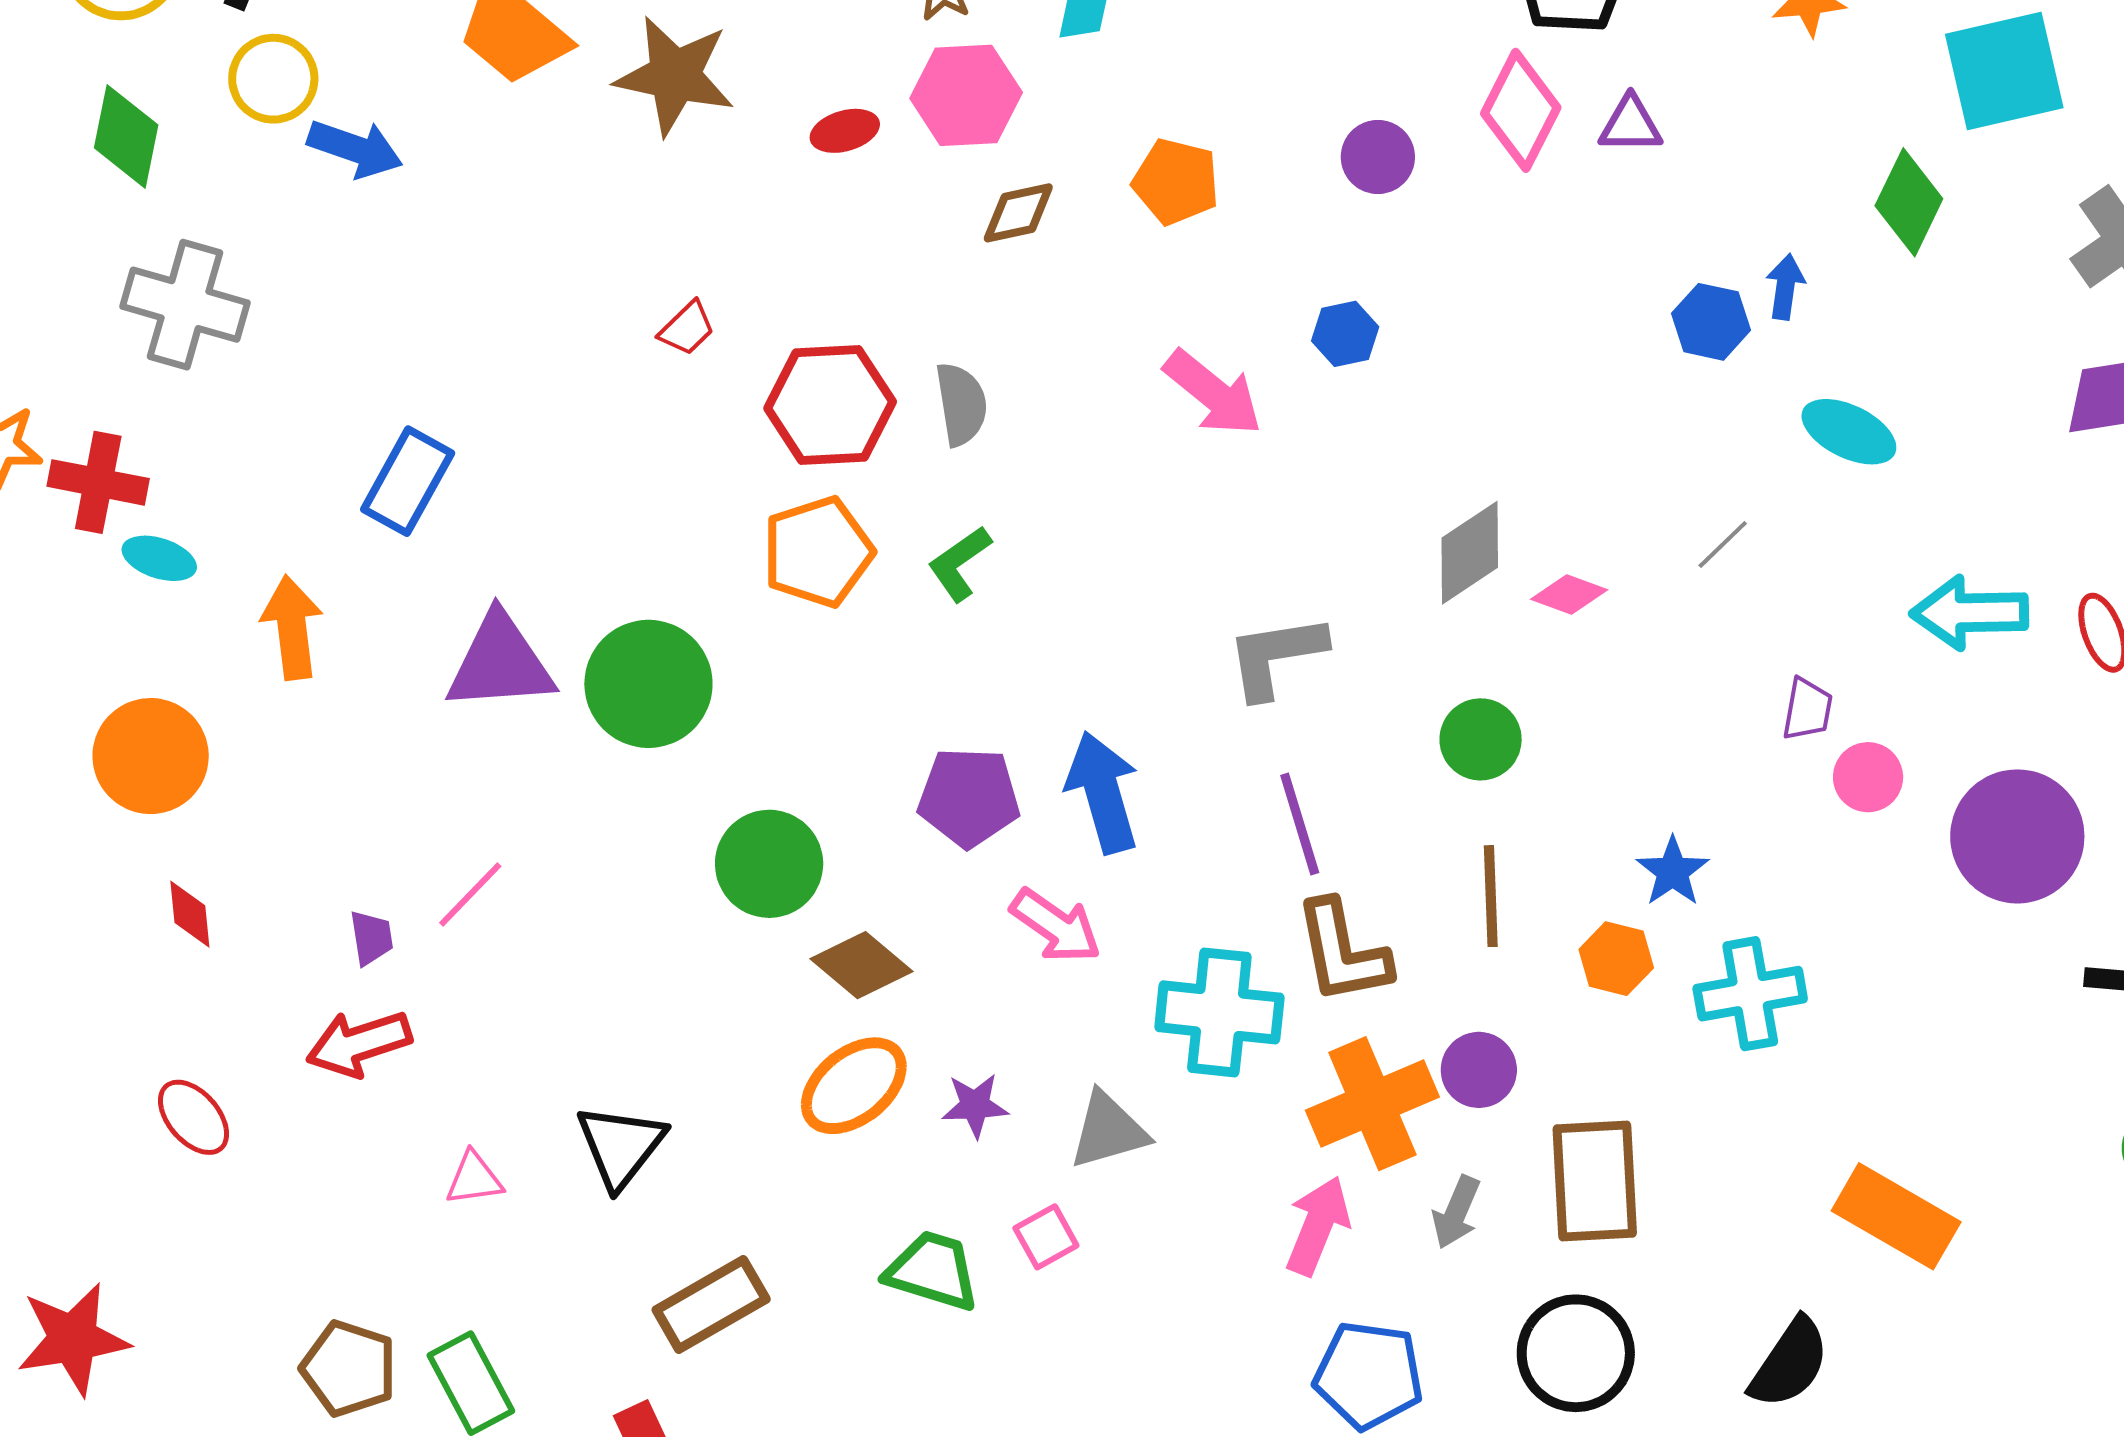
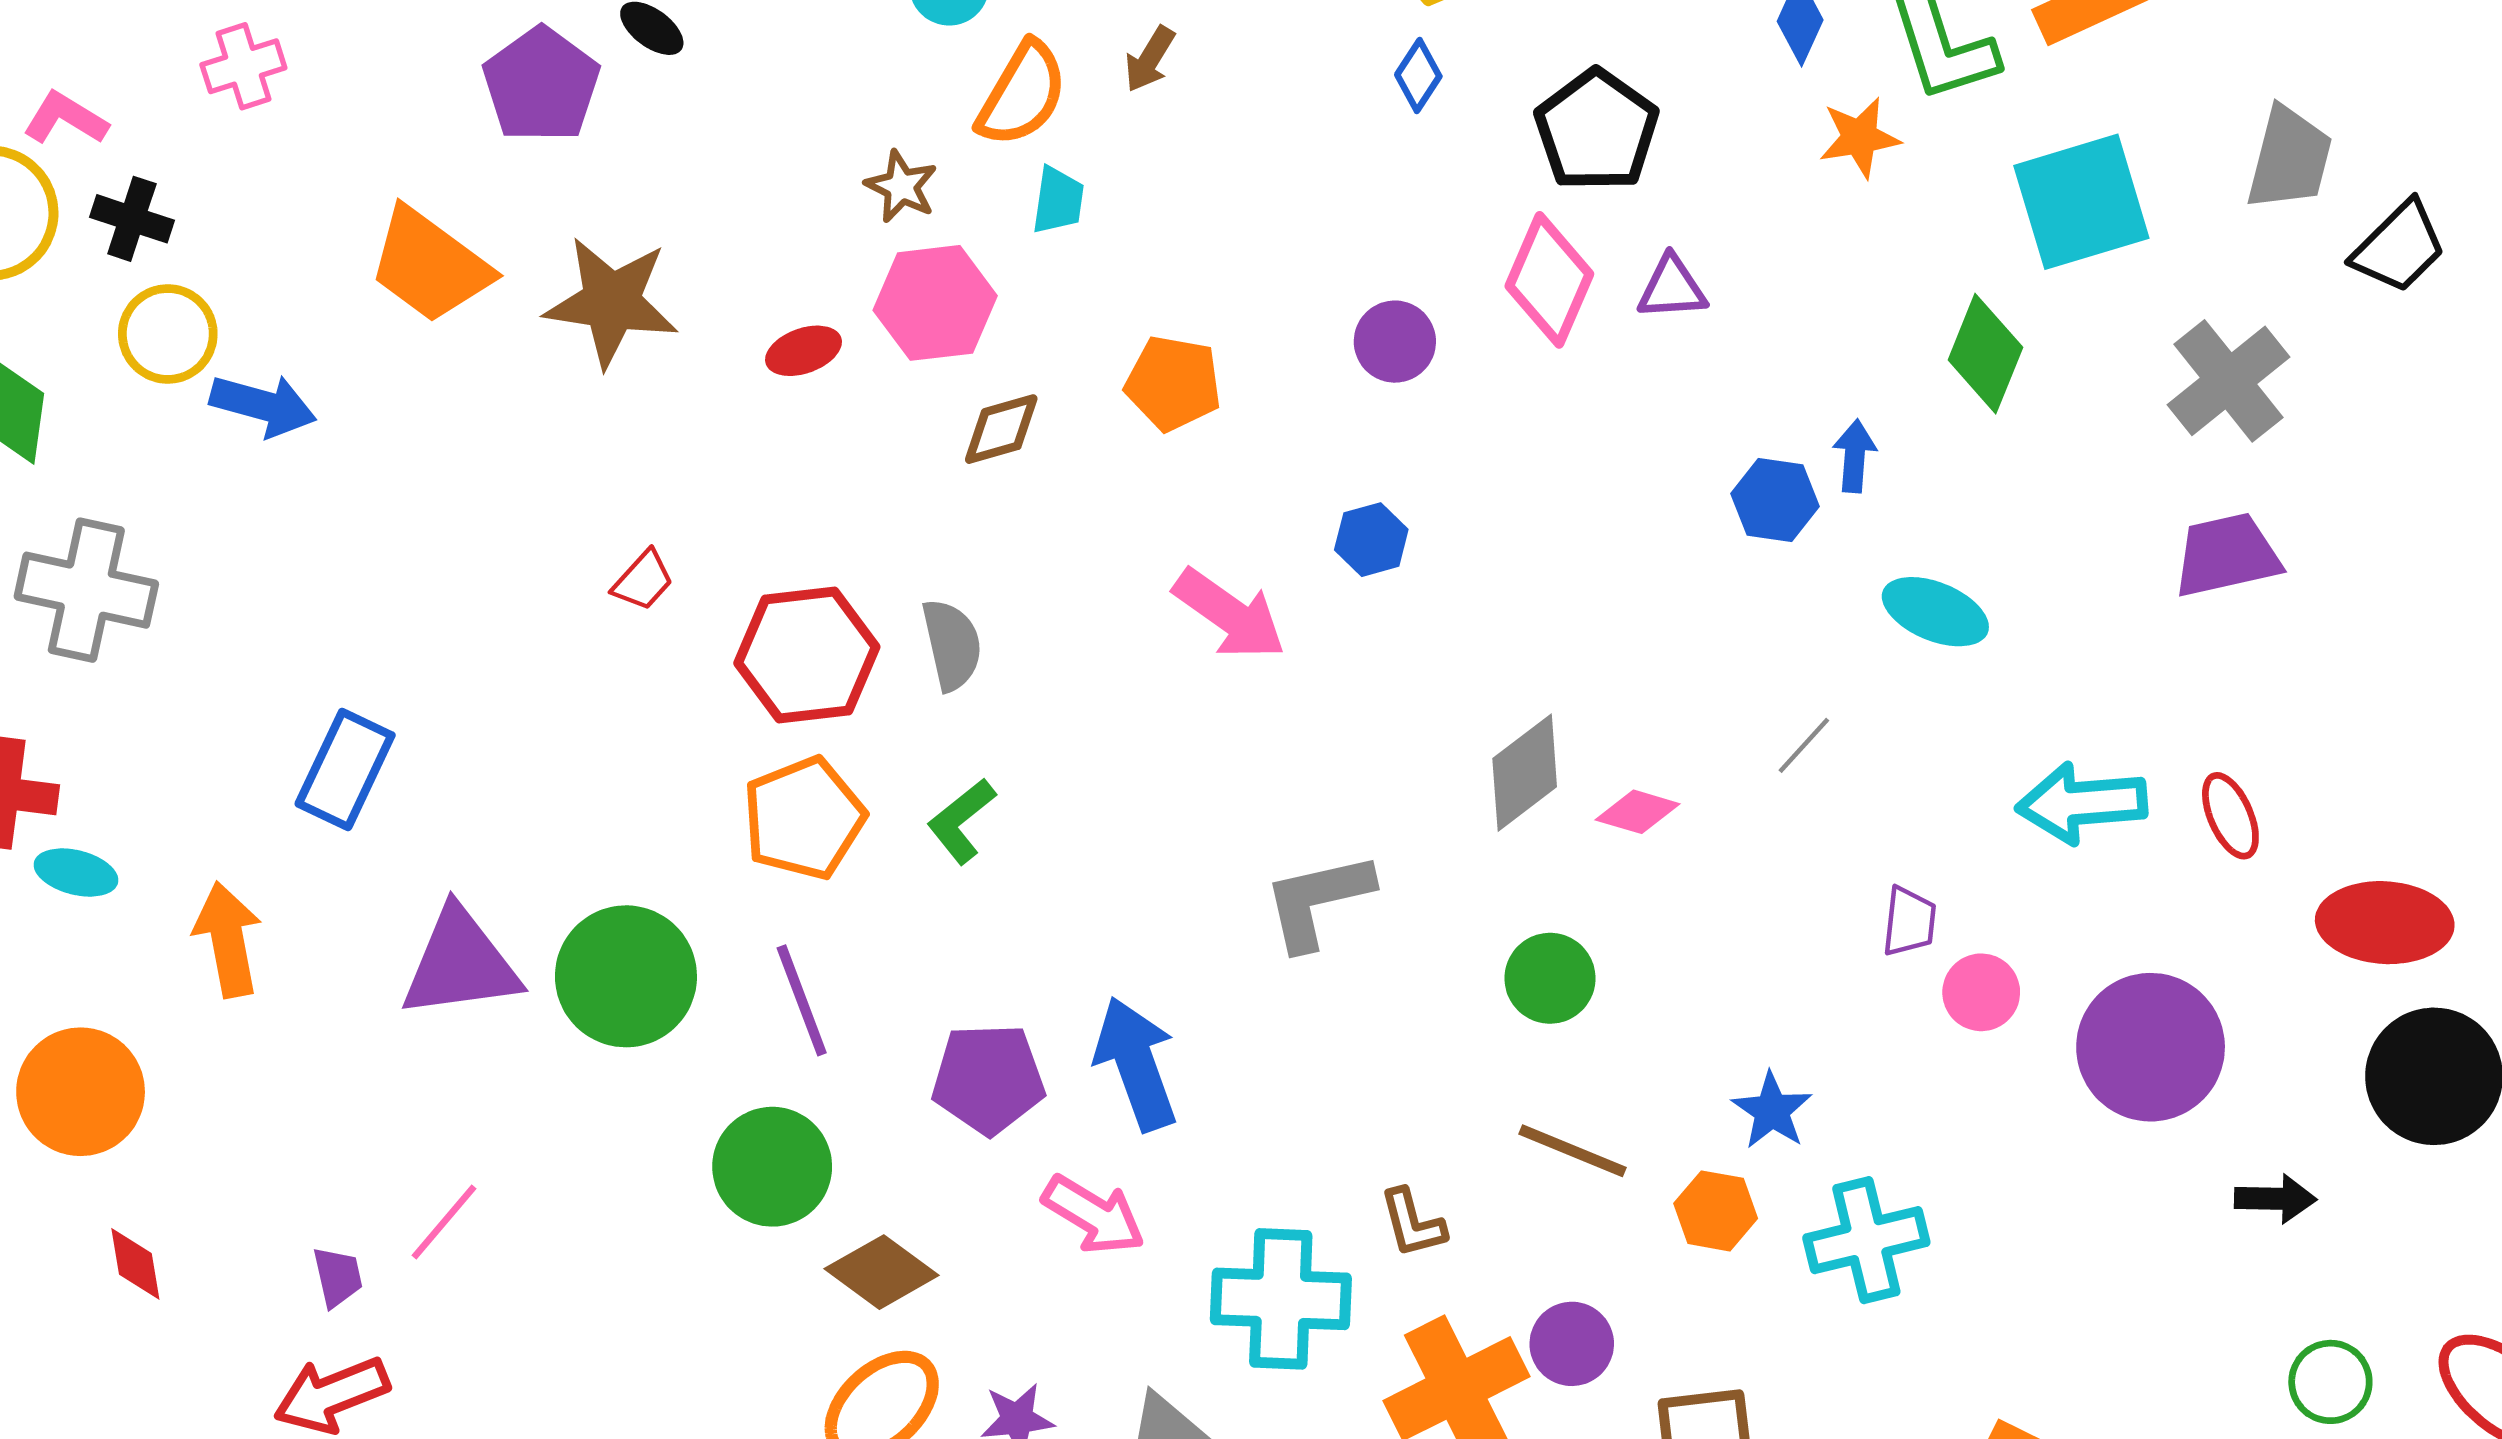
purple line: (1300, 824) -> (802, 1000), moved
brown line: (1491, 896) -> (1572, 1151), turned -62
brown L-shape: (1342, 952) -> (1413, 1223), size x0.6

